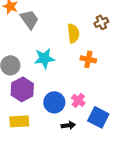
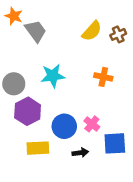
yellow semicircle: (73, 33) -> (92, 31), moved, turned 48
blue square: (98, 117) -> (115, 143), turned -30
yellow rectangle: (19, 121) -> (38, 148), moved

